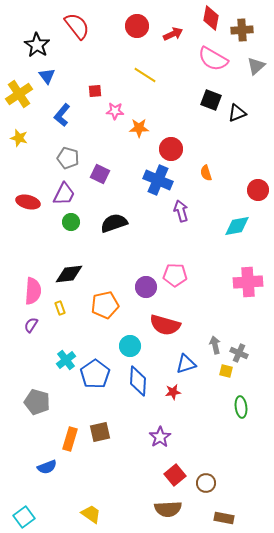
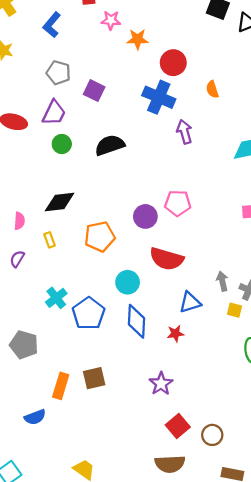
pink semicircle: (33, 291) -> (19, 221), size x0.6

